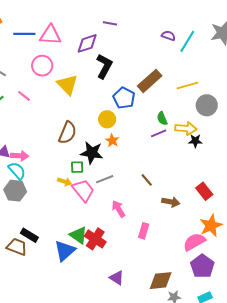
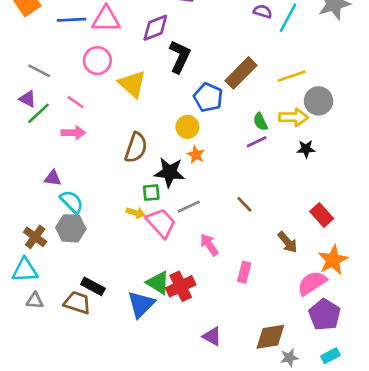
yellow arrow: (186, 128) -> (294, 117), moved
pink arrow: (20, 156) -> (73, 133), moved
brown arrow: (171, 202) -> (288, 242), moved, turned 42
red cross: (95, 239) -> (181, 286), turned 35

